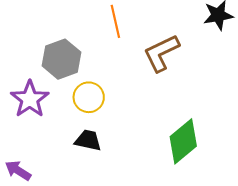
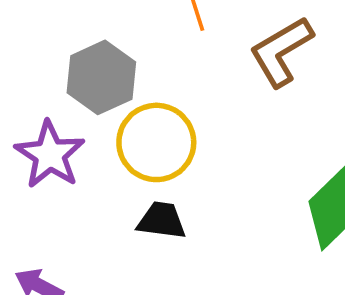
yellow circle: (89, 97) -> (156, 142), size x1.4

